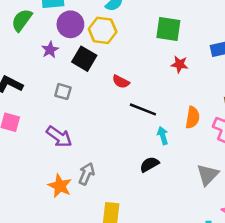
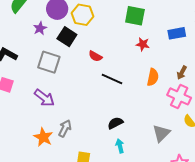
gray square: (63, 92) -> (49, 62), size x1.6
orange semicircle: (192, 117) -> (153, 77), moved
cyan arrow: (163, 136) -> (120, 146), moved

